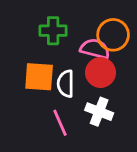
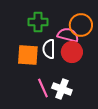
white semicircle: (66, 84) -> (49, 49), moved
white cross: (99, 112) -> (62, 89), moved

